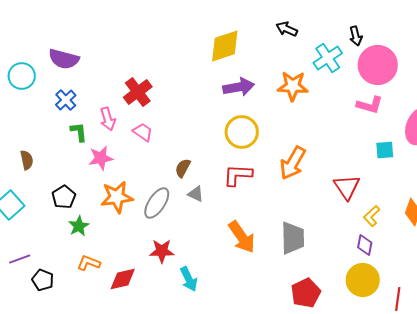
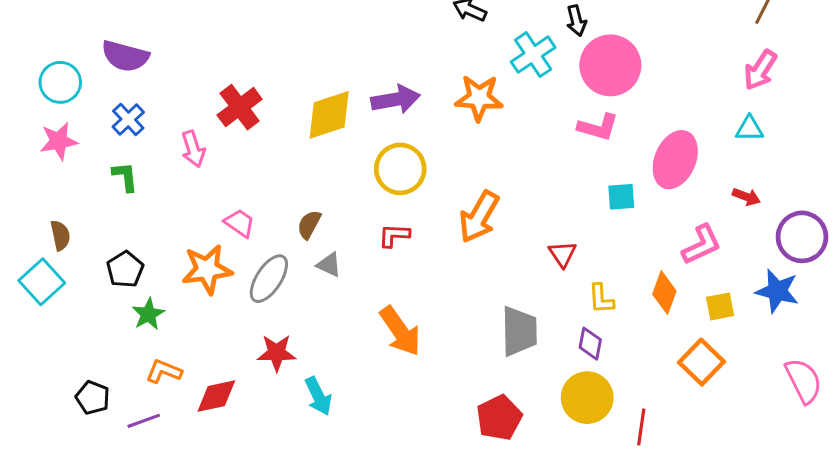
yellow diamond: (225, 46) -> (329, 115), moved
green L-shape: (79, 132) -> (125, 177), moved
pink trapezoid: (143, 132) -> (240, 223), moved
pink star: (101, 158) -> (59, 141), moved
brown semicircle: (27, 160) -> (60, 235), moved
red L-shape: (238, 175) -> (394, 235), size x0.7
red triangle: (347, 187) -> (562, 254), size x0.7
yellow L-shape: (372, 216) -> (601, 299), turned -50
gray trapezoid: (293, 238) -> (519, 331), moved
purple line: (20, 259) -> (144, 421), moved

